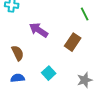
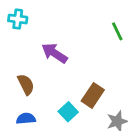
brown rectangle: (73, 42) -> (93, 95), moved

